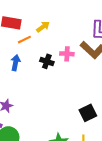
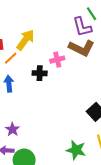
yellow arrow: (43, 27) -> (25, 40), size x1.5

